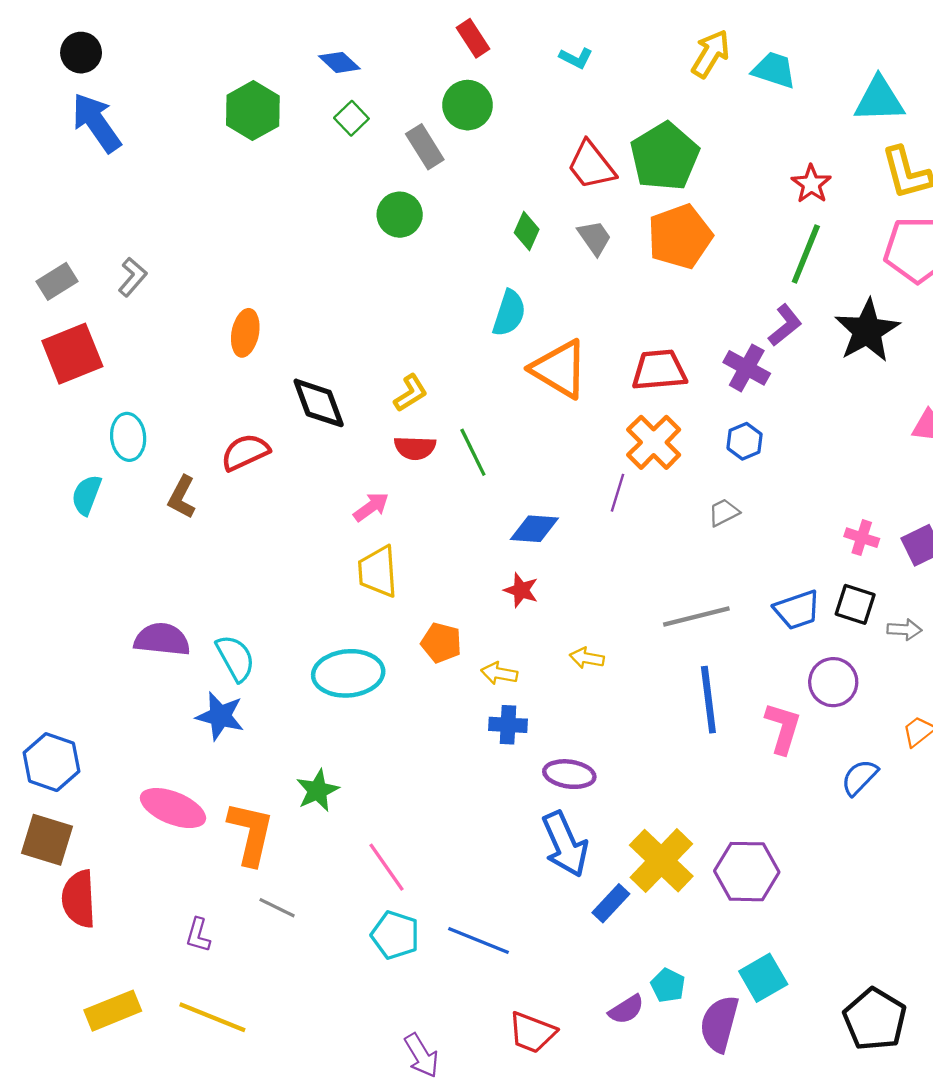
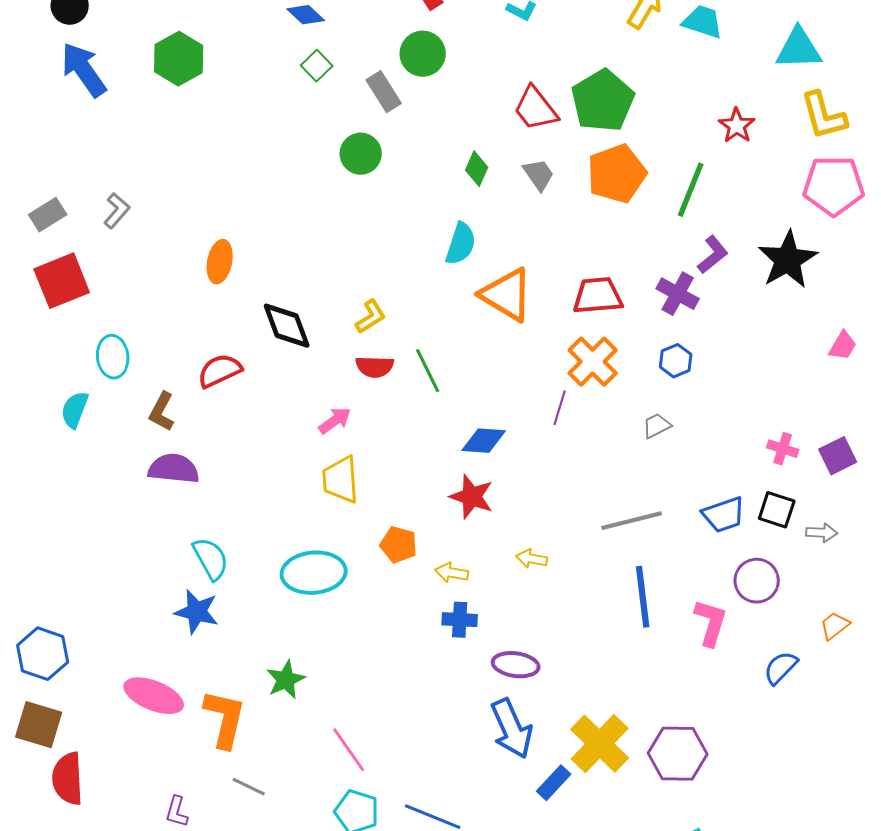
green hexagon: (253, 111) -> (179, 59), moved
green line: (806, 254) -> (691, 190), moved
red star: (521, 590) -> (472, 497), size x1.4
purple semicircle: (162, 639) -> (174, 469), moved

